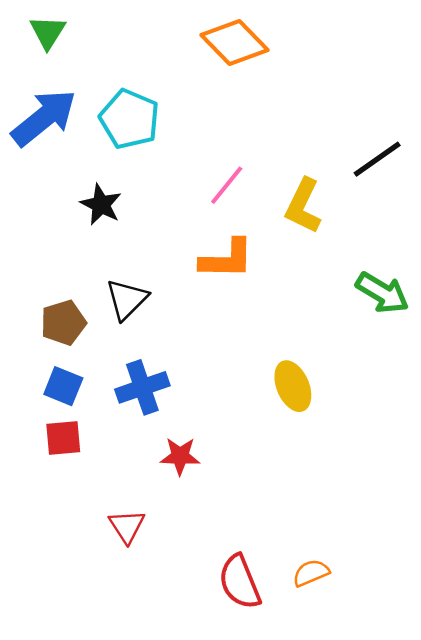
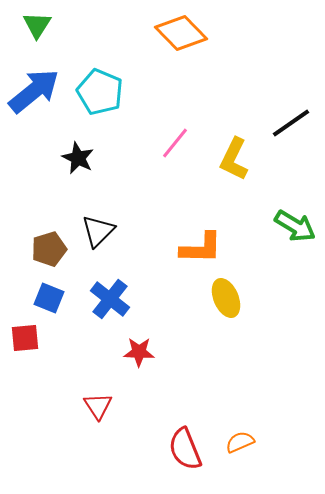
orange L-shape: (227, 259) -> (201, 248), moved
blue cross: (142, 387) -> (110, 299), turned -33
red square: (63, 438) -> (25, 338), moved

